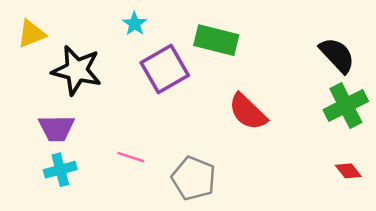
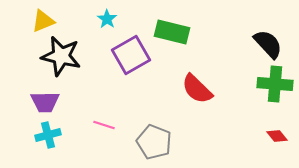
yellow triangle: (31, 34) -> (43, 21), moved
green cross: (346, 106) -> (275, 84), turned 32

